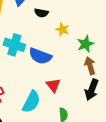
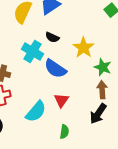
black semicircle: (41, 13) -> (52, 37), moved
yellow star: (62, 29) -> (83, 48), size x1.5
green star: (86, 44) -> (103, 67), turned 30

